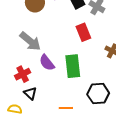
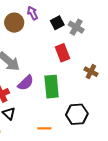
purple semicircle: (47, 63) -> (26, 83), turned -96

